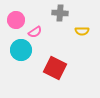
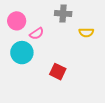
red square: (55, 68) -> (58, 72), size x0.7

